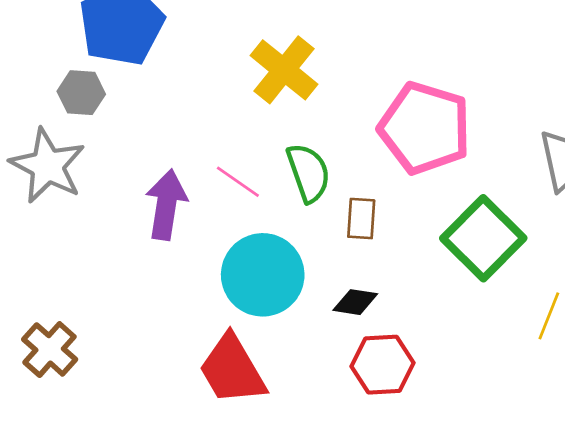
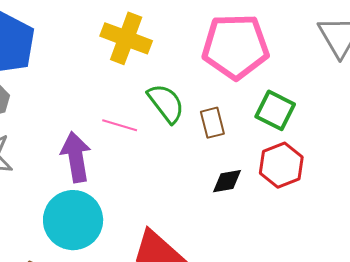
green square: (483, 238) -> (275, 110), moved, size x0.7
cyan circle: (263, 275) -> (73, 220), moved
red hexagon: (383, 365) -> (281, 165), moved

